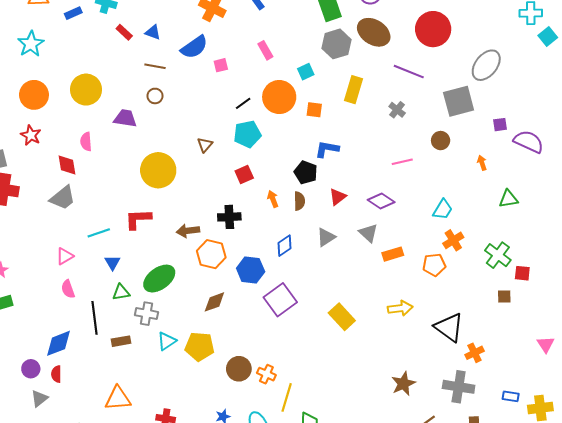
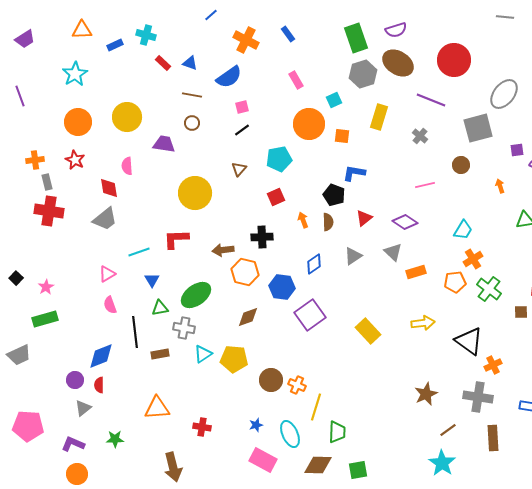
pink square: (221, 65) -> (242, 107), moved
black line: (243, 103) -> (242, 130), moved
green cross: (498, 255) -> (489, 289), moved

